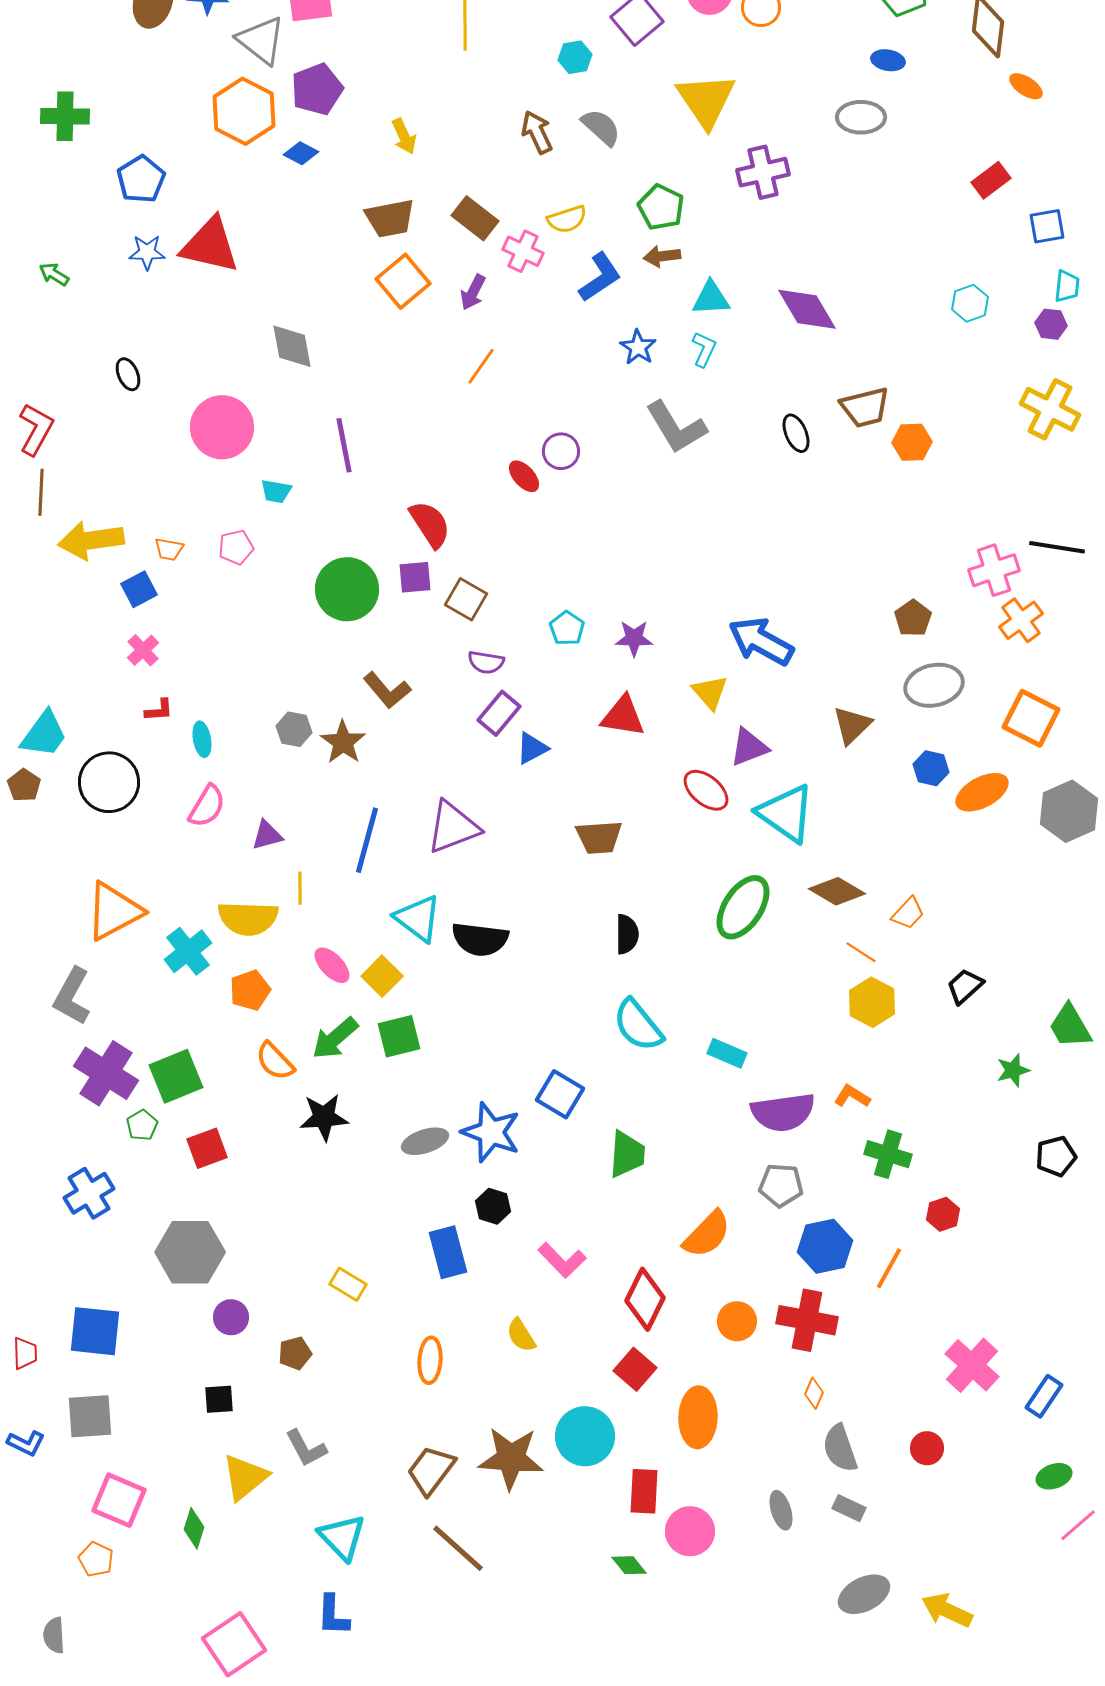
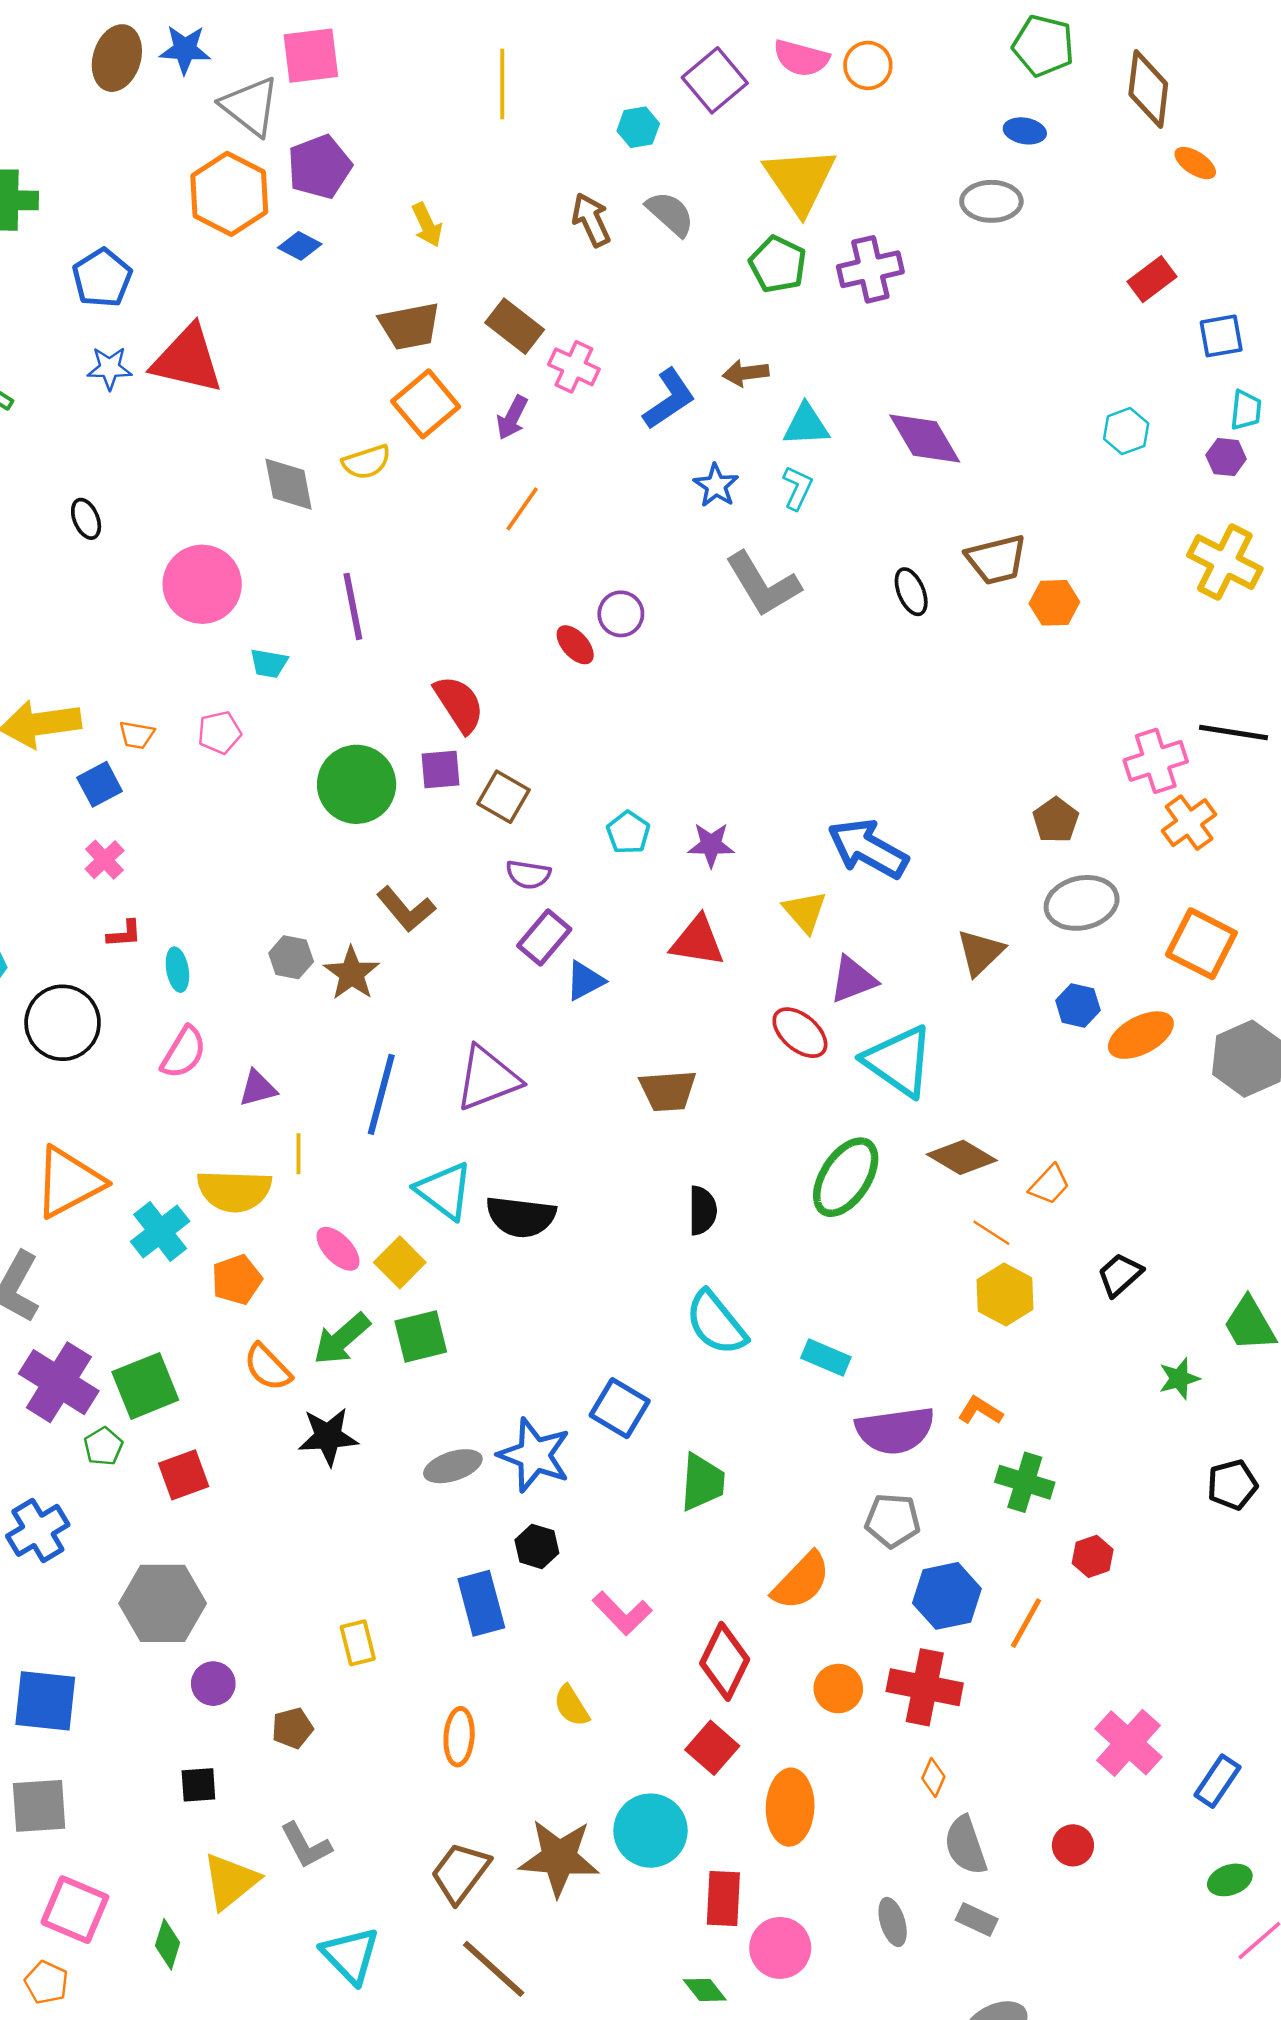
green pentagon: (661, 207) -> (778, 264), moved
yellow semicircle: (567, 219) -> (366, 462), moved
yellow rectangle: (348, 1284) -> (358, 1643), turned 45

